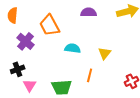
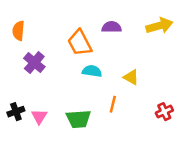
orange trapezoid: (50, 25) -> (80, 43), moved
yellow triangle: (105, 53) -> (131, 77), turned -40
black cross: (18, 69) -> (16, 112), moved

